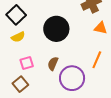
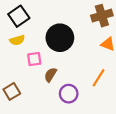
pink square: (27, 63) -> (34, 59), moved
purple circle: (72, 78) -> (69, 94), size x0.7

